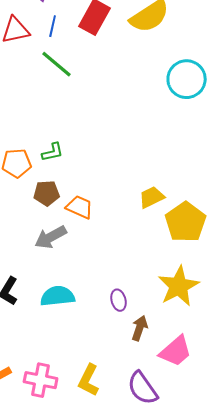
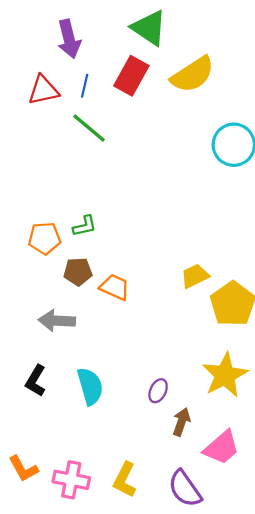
gray arrow: (51, 237) -> (57, 321), moved, turned 32
cyan semicircle: (58, 296) -> (90, 386), turned 80
purple ellipse: (119, 300) -> (158, 391), turned 40

